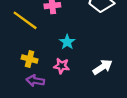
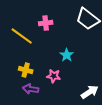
cyan star: (67, 42) -> (67, 55), moved
white arrow: (102, 67) -> (90, 92), moved

